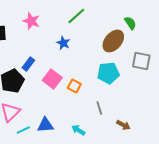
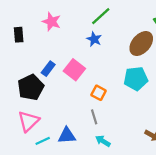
blue star: (63, 43) -> (94, 39), moved
pink square: (52, 79) -> (74, 70), moved
gray line: (99, 108) -> (94, 117), moved

